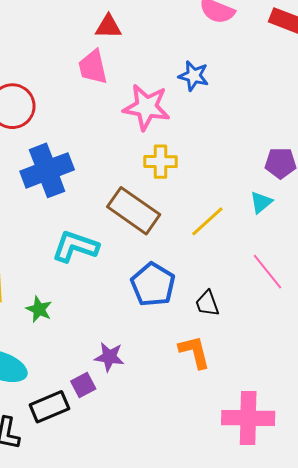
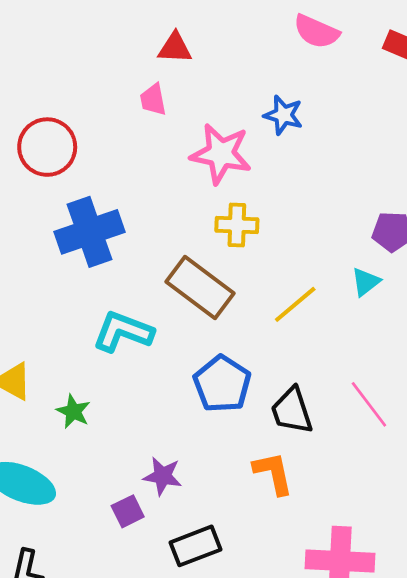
pink trapezoid: (93, 67) -> (153, 100), size x0.7
pink line: (268, 272) -> (369, 404), moved
black trapezoid: (207, 303) -> (292, 411), size x1.4
black rectangle: (49, 407) -> (195, 546), moved

